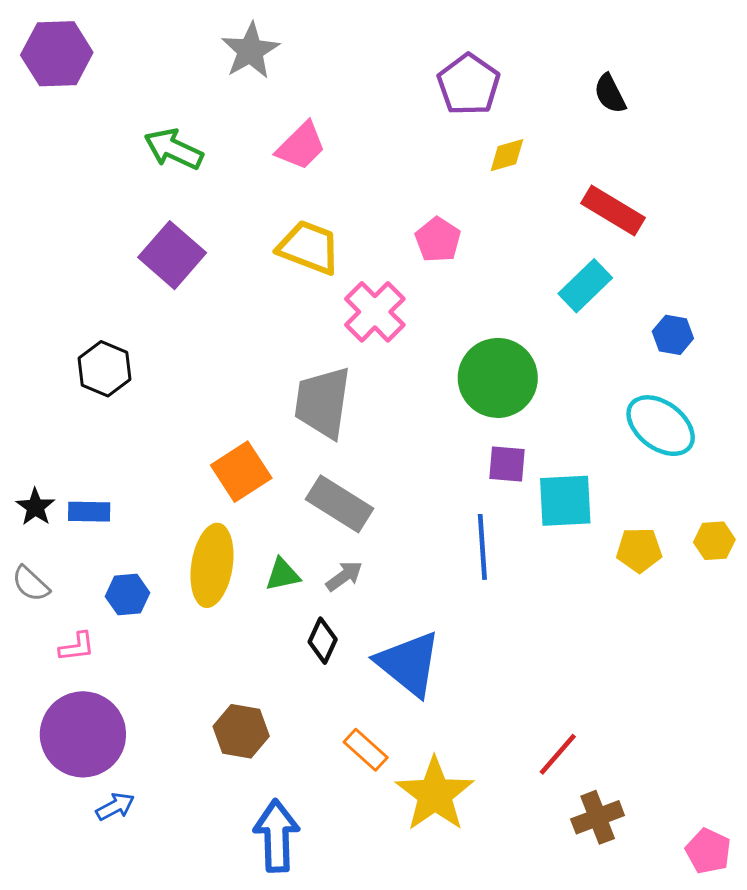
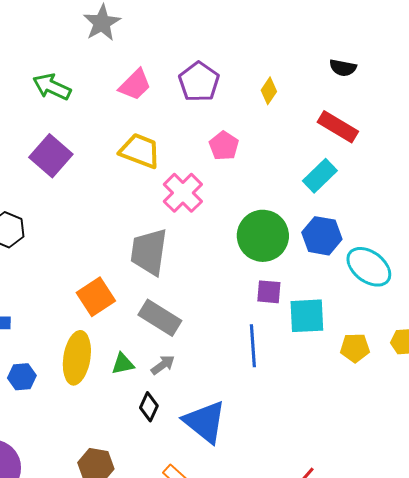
purple pentagon: (469, 84) -> (199, 82), moved
black semicircle: (610, 94) -> (343, 68), moved, turned -52
yellow diamond: (507, 155) -> (269, 91), turned -40
blue hexagon: (673, 335) -> (322, 236), moved, size x1.5

